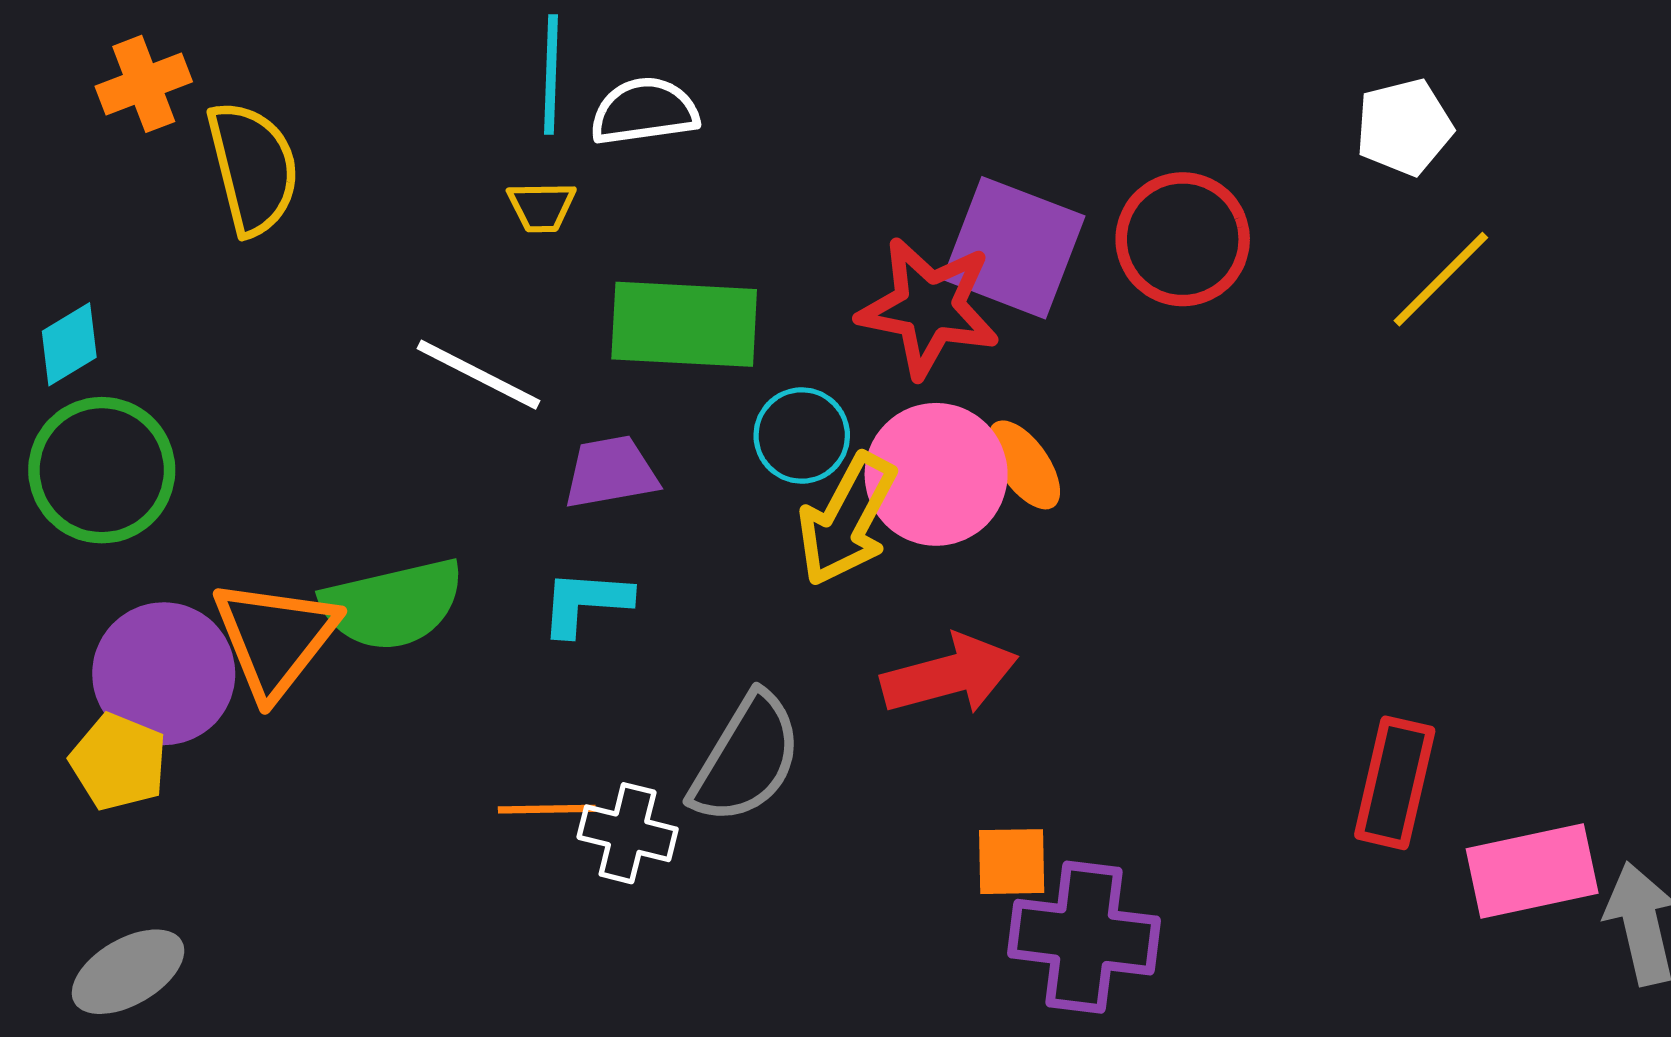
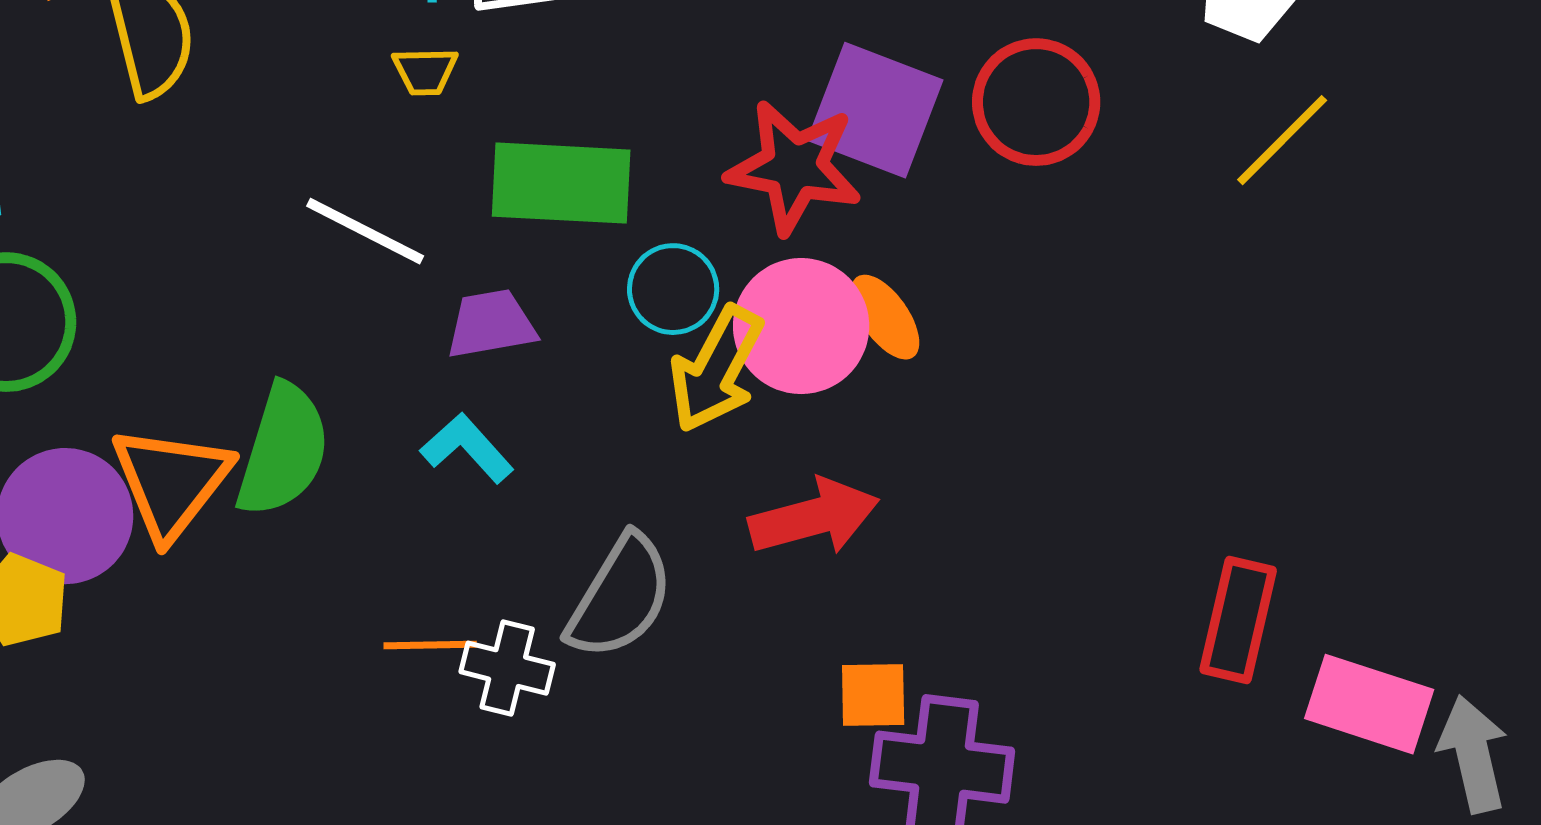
cyan L-shape: (586, 602) -> (467, 448), turned 44
green semicircle: (392, 604) -> (283, 450), turned -60
pink rectangle: (1532, 871) -> (1369, 704), turned 30

